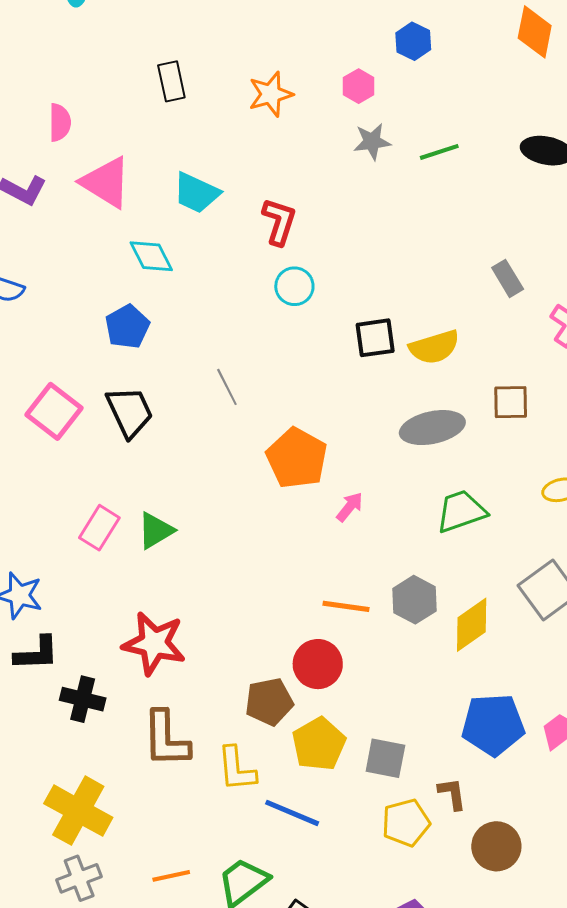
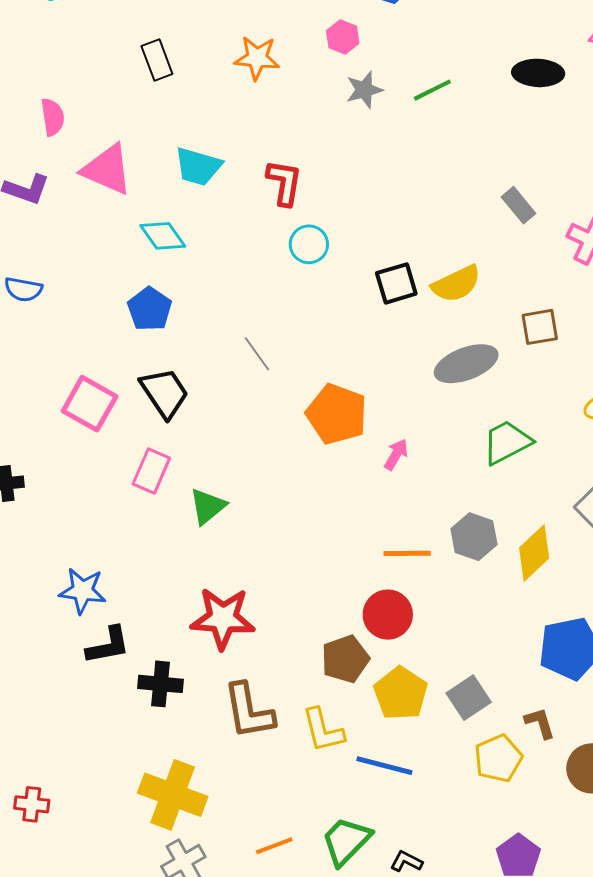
orange star: (271, 94) -> (257, 58), turned 30
pink rectangle: (99, 528) -> (151, 471), moved
gray square: (385, 758) -> (469, 698), turned -36

